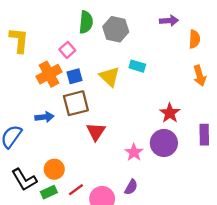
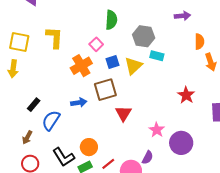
gray hexagon: (116, 29) -> (144, 36), moved
orange semicircle: (194, 39) -> (199, 42), moved
blue square: (75, 76) -> (113, 62), moved
yellow triangle: (110, 77) -> (133, 66), turned 36
purple circle: (164, 143) -> (181, 143), moved
purple semicircle: (131, 187) -> (148, 158), moved

